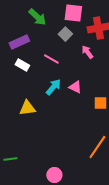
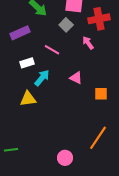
white rectangle: (22, 65) -> (27, 63), moved, turned -48
cyan arrow: (53, 87) -> (42, 78), moved
pink circle: (54, 175) -> (65, 158), moved

